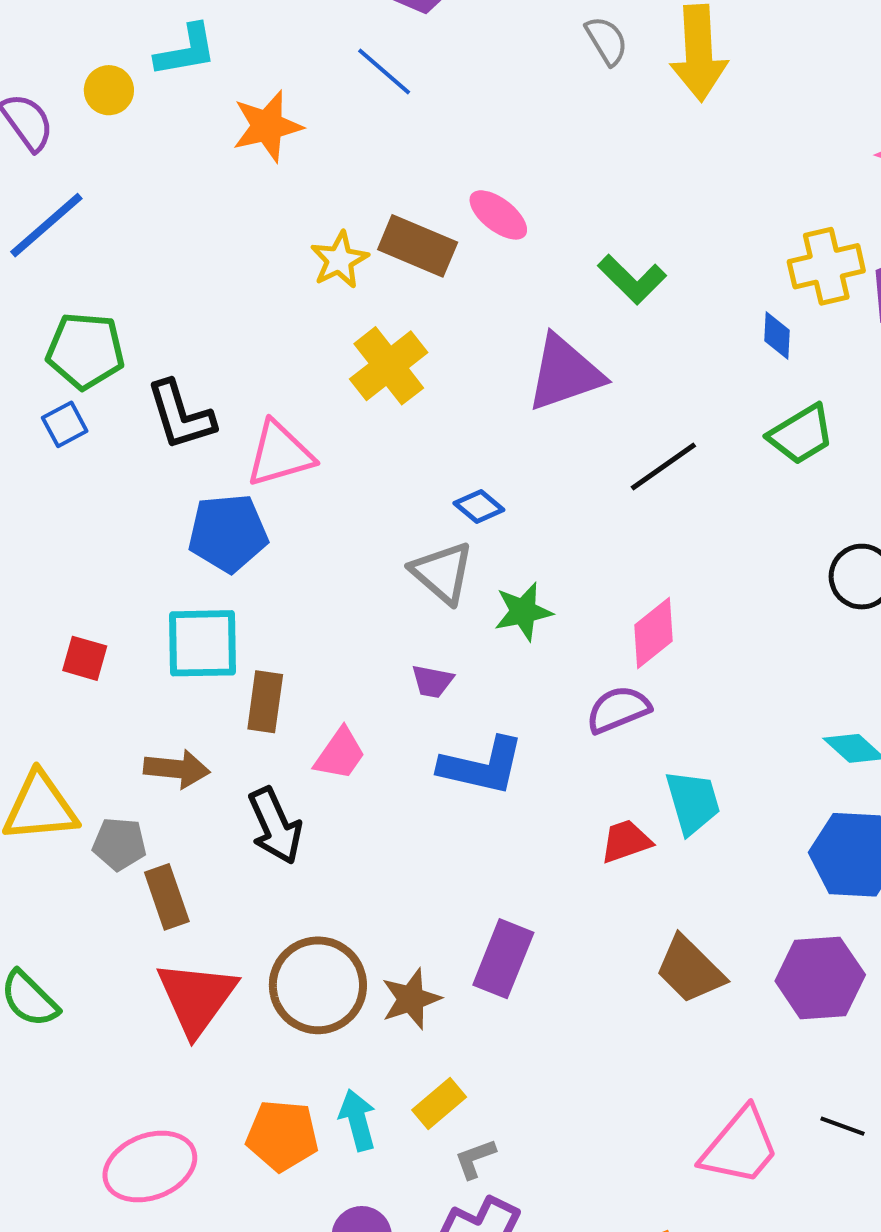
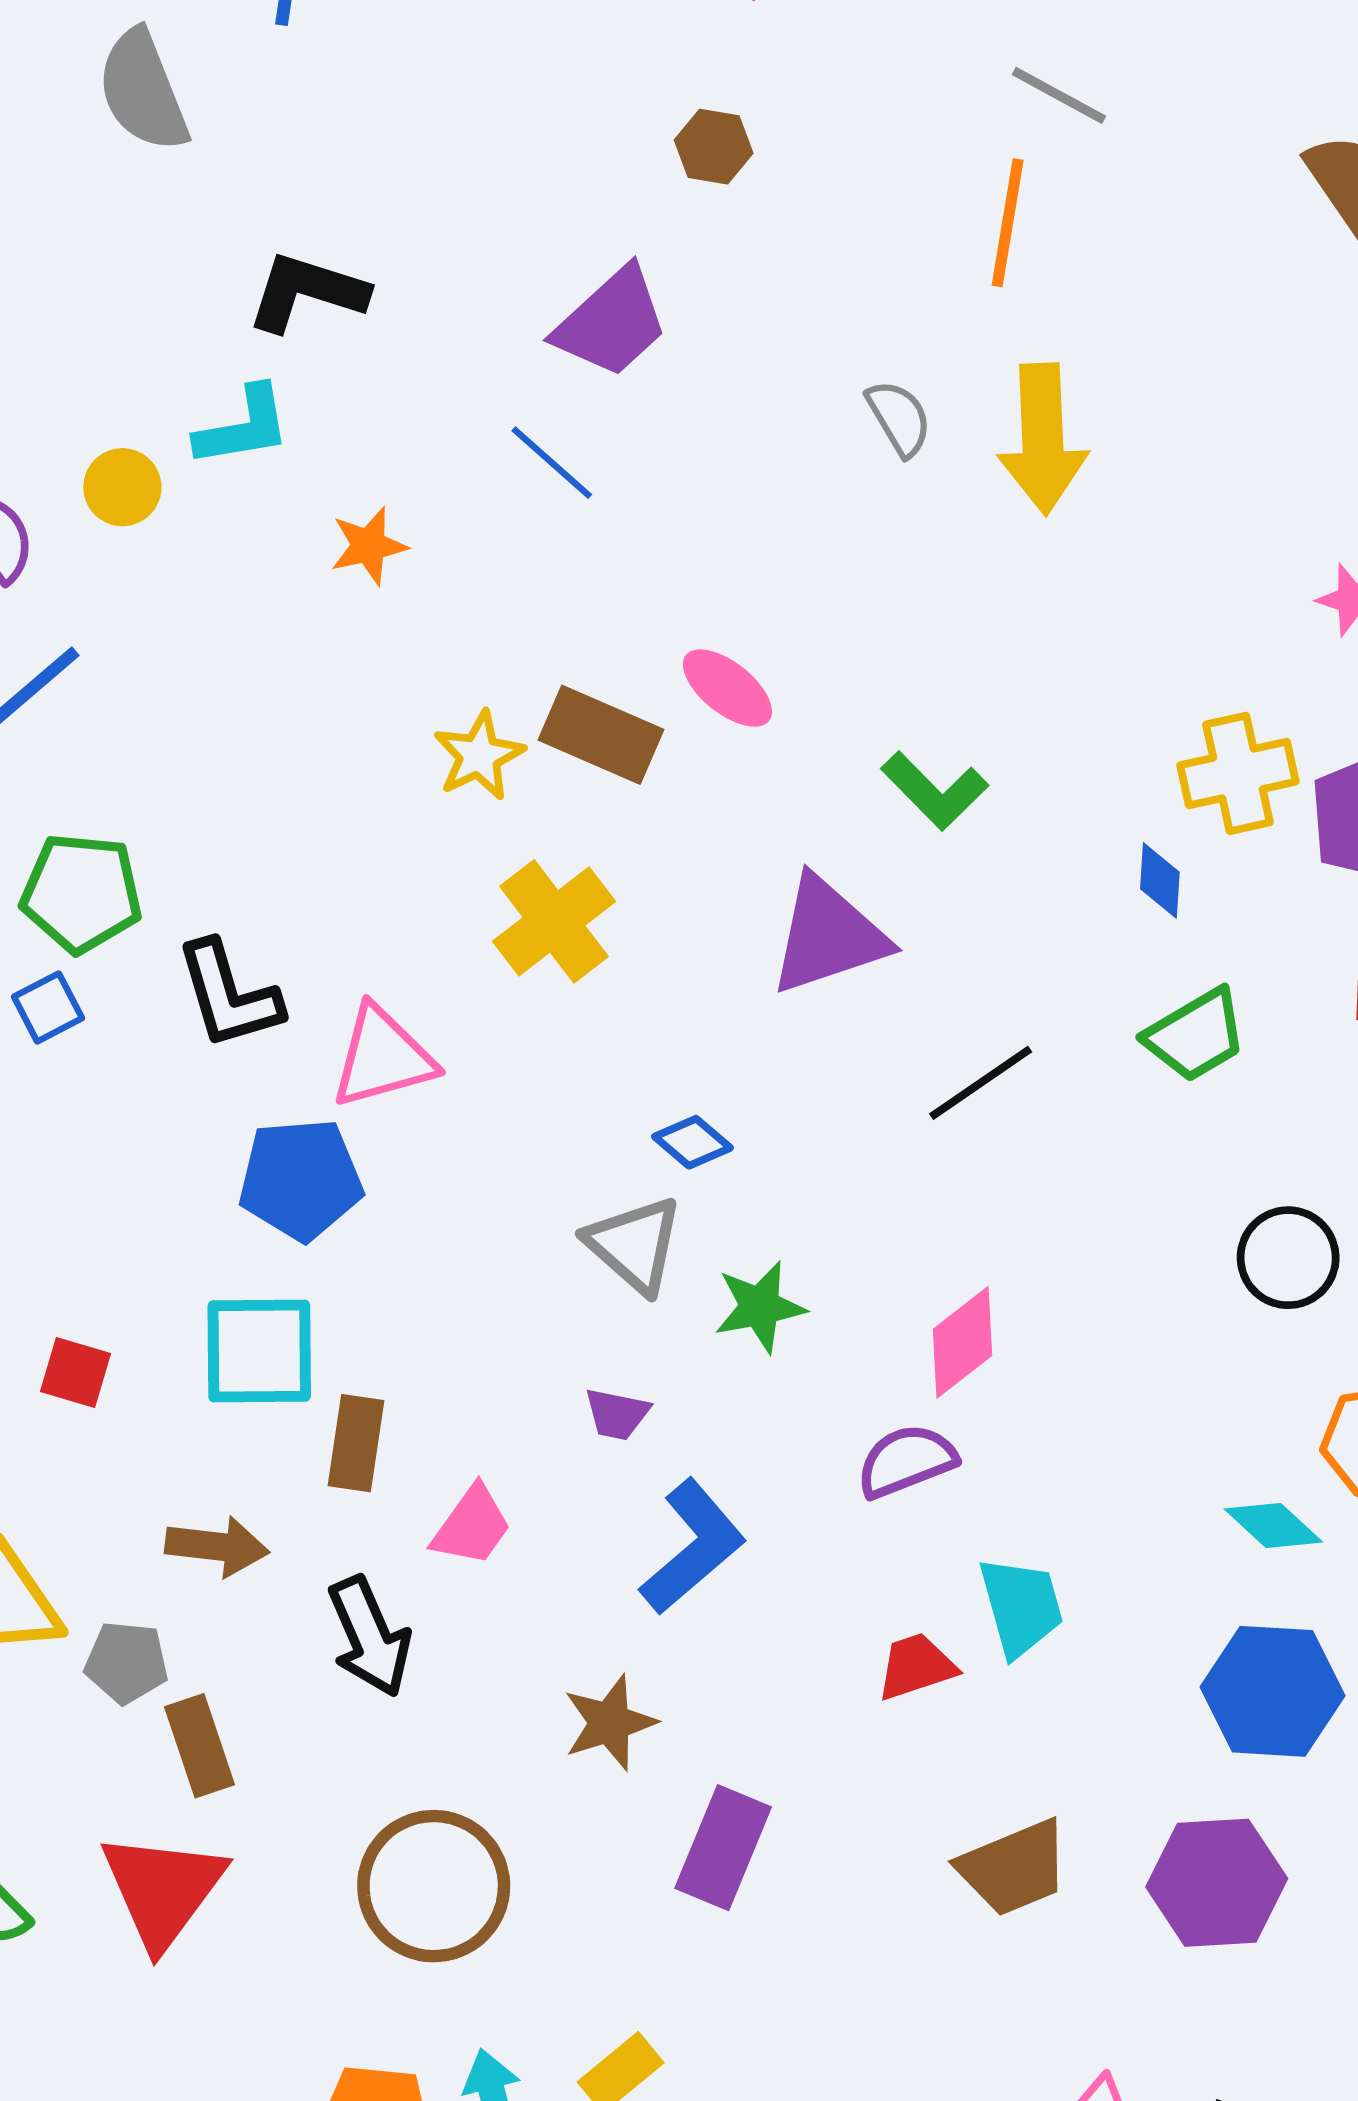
orange star: (267, 126) -> (369, 546), size x0.7
blue L-shape: (482, 766) -> (693, 1547), turned -54
brown trapezoid: (690, 970) -> (1014, 1868), turned -68
red triangle: (197, 998) -> (163, 1890), moved
brown star: (411, 999) -> (610, 1723), moved

